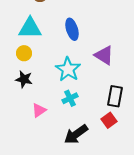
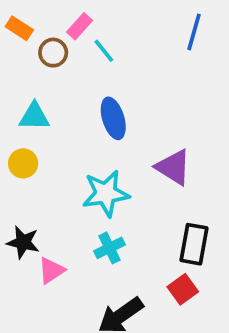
cyan triangle: (30, 28) -> (34, 116), size x0.7
cyan star: (68, 69) -> (106, 193), turned 30
black star: (24, 79) -> (23, 242), moved

